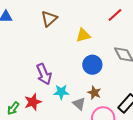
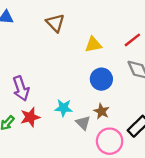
red line: (115, 15) -> (132, 40), moved
brown triangle: (49, 19) -> (55, 23), turned -36
purple arrow: (44, 74) -> (21, 88), moved

